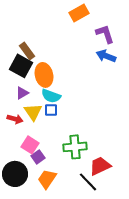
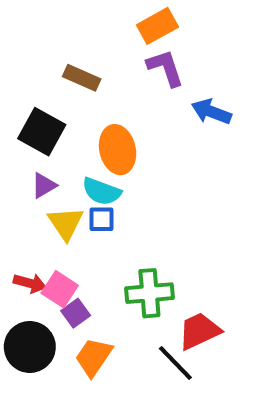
purple L-shape: (105, 34) -> (165, 68), moved
brown rectangle: (27, 51) -> (82, 78), moved, turned -30
orange ellipse: (44, 75) -> (118, 150), moved
red arrow: (15, 119) -> (30, 283), moved

